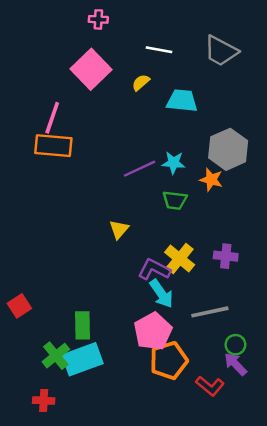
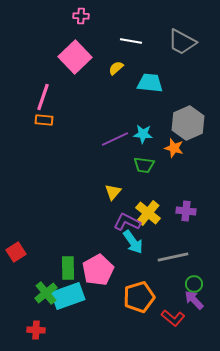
orange rectangle: (53, 146) -> (44, 120), size x0.6
yellow triangle: (119, 229) -> (113, 192), moved
pink pentagon: (153, 331) -> (98, 270), moved

